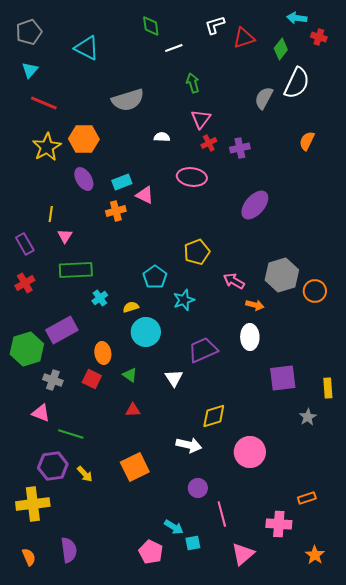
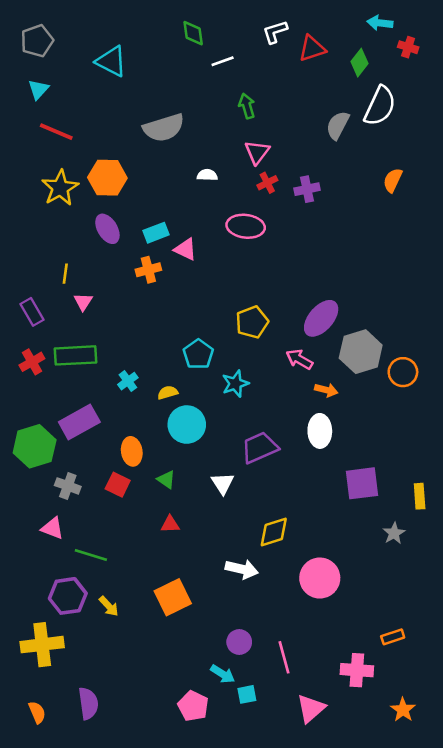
purple ellipse: (255, 205) -> (321, 318), moved
green rectangle: (76, 270) -> (75, 355), moved
purple circle: (198, 488) -> (239, 642), moved

